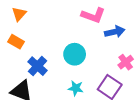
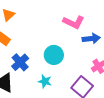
cyan star: (76, 88) -> (45, 81), moved

